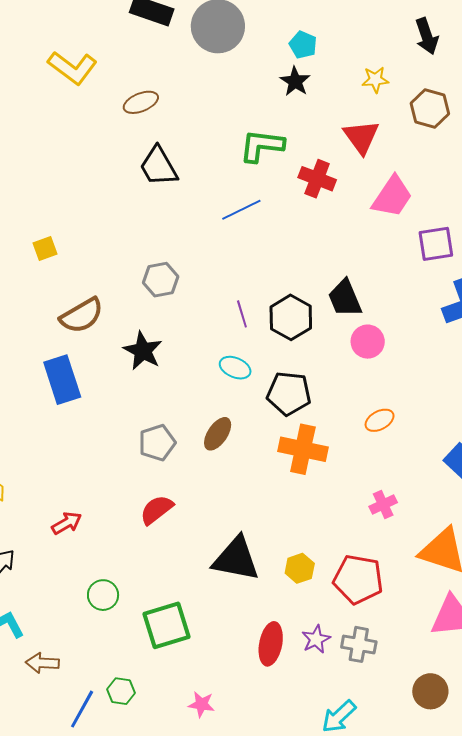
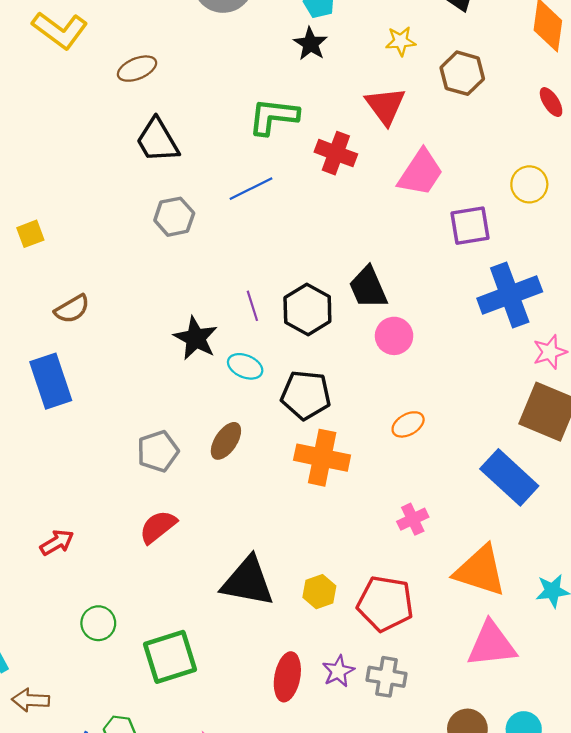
gray hexagon: (161, 280) -> (174, 217), moved
brown semicircle: (82, 316) -> (72, 309), size x0.7
black star: (143, 351) -> (196, 338), moved

